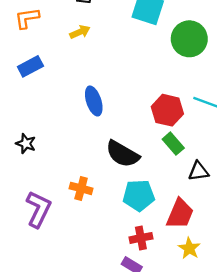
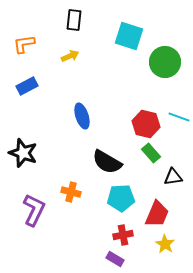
black star: (26, 144) -> (23, 153), size x1.6

